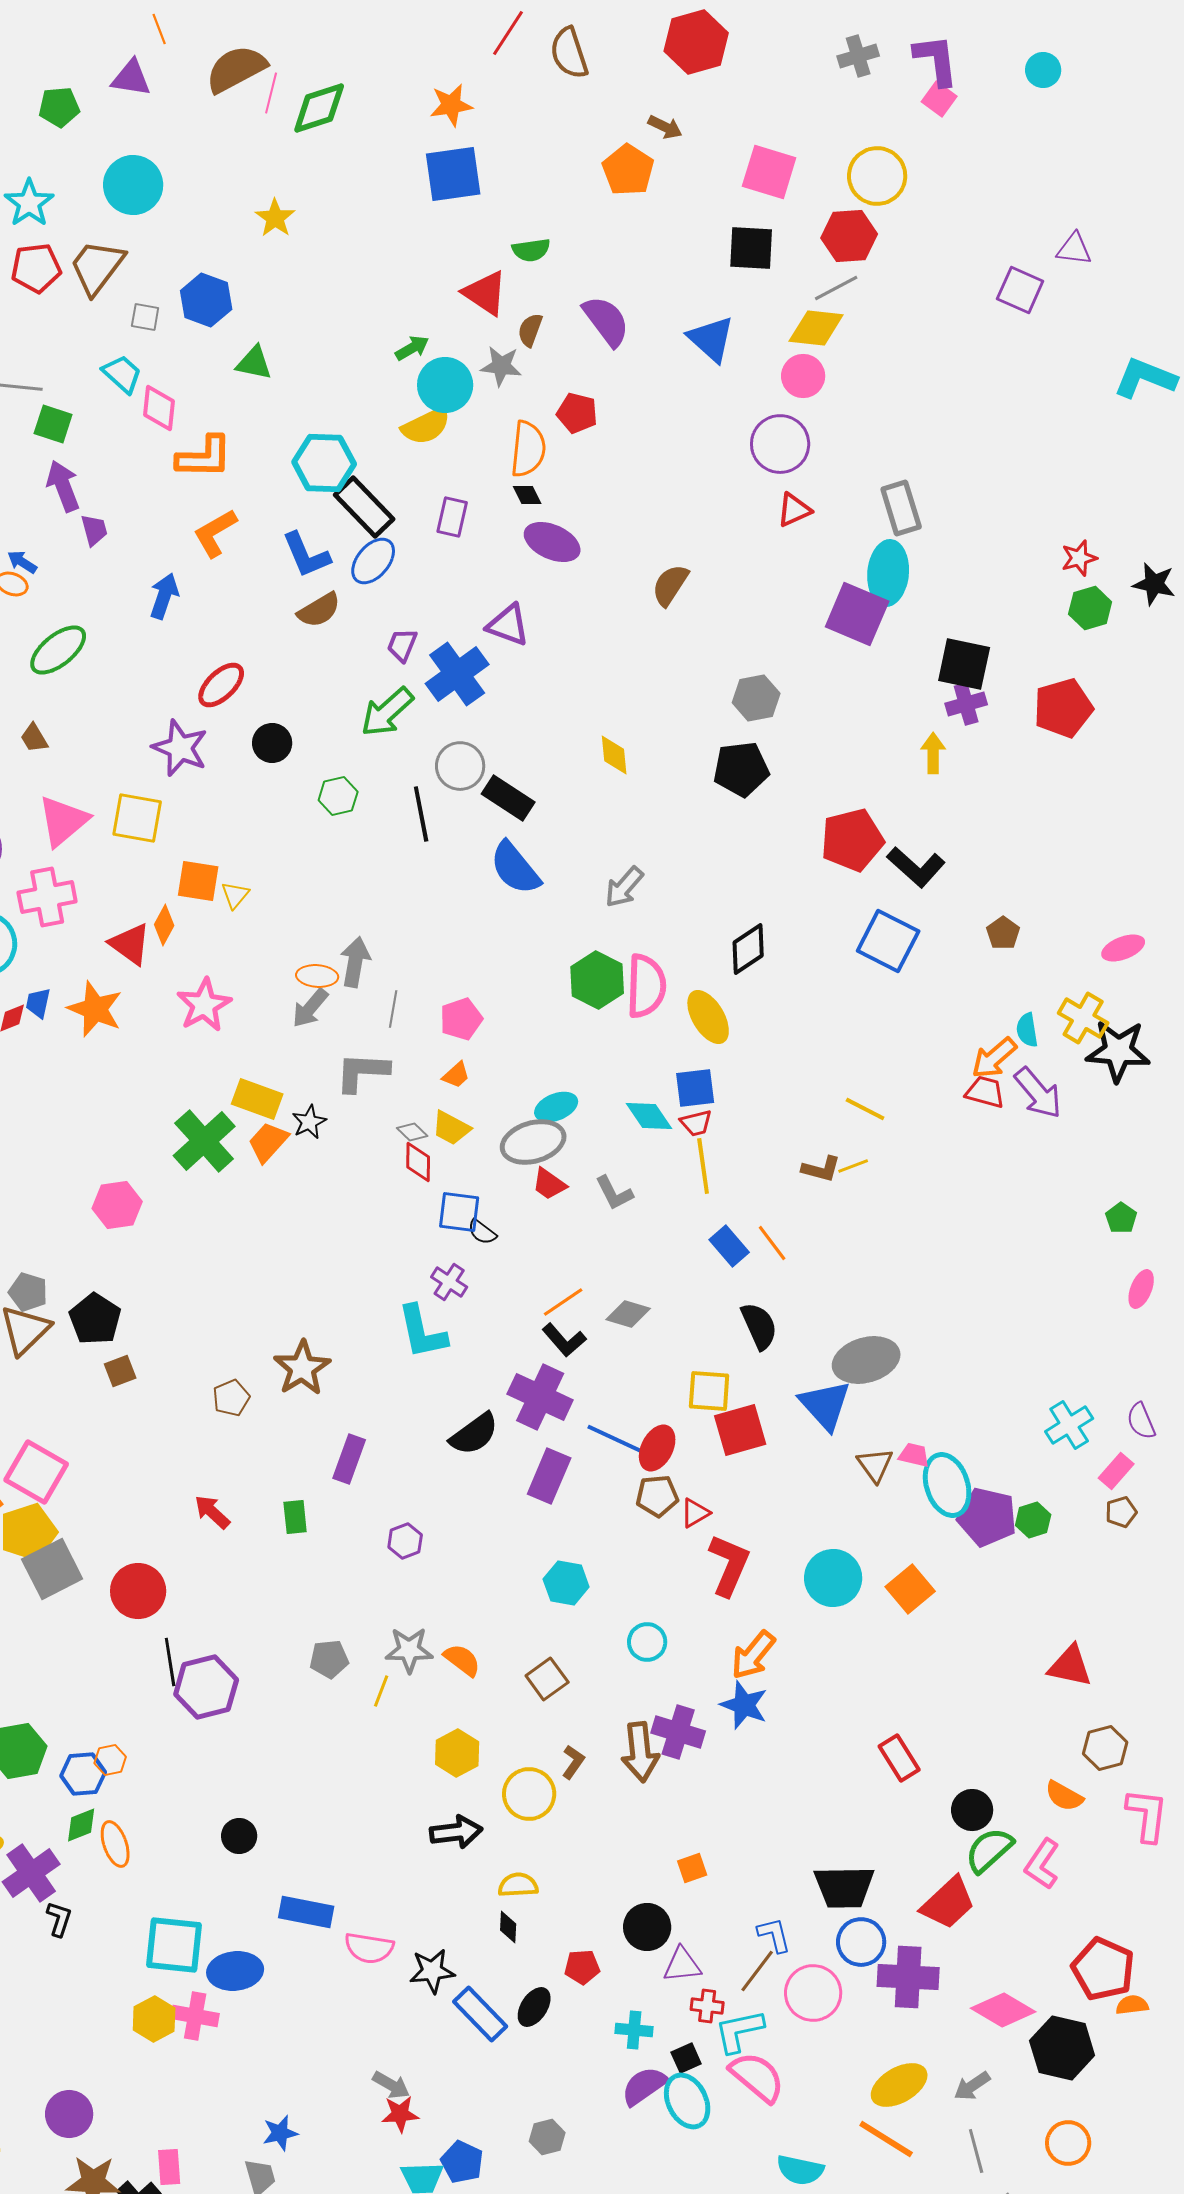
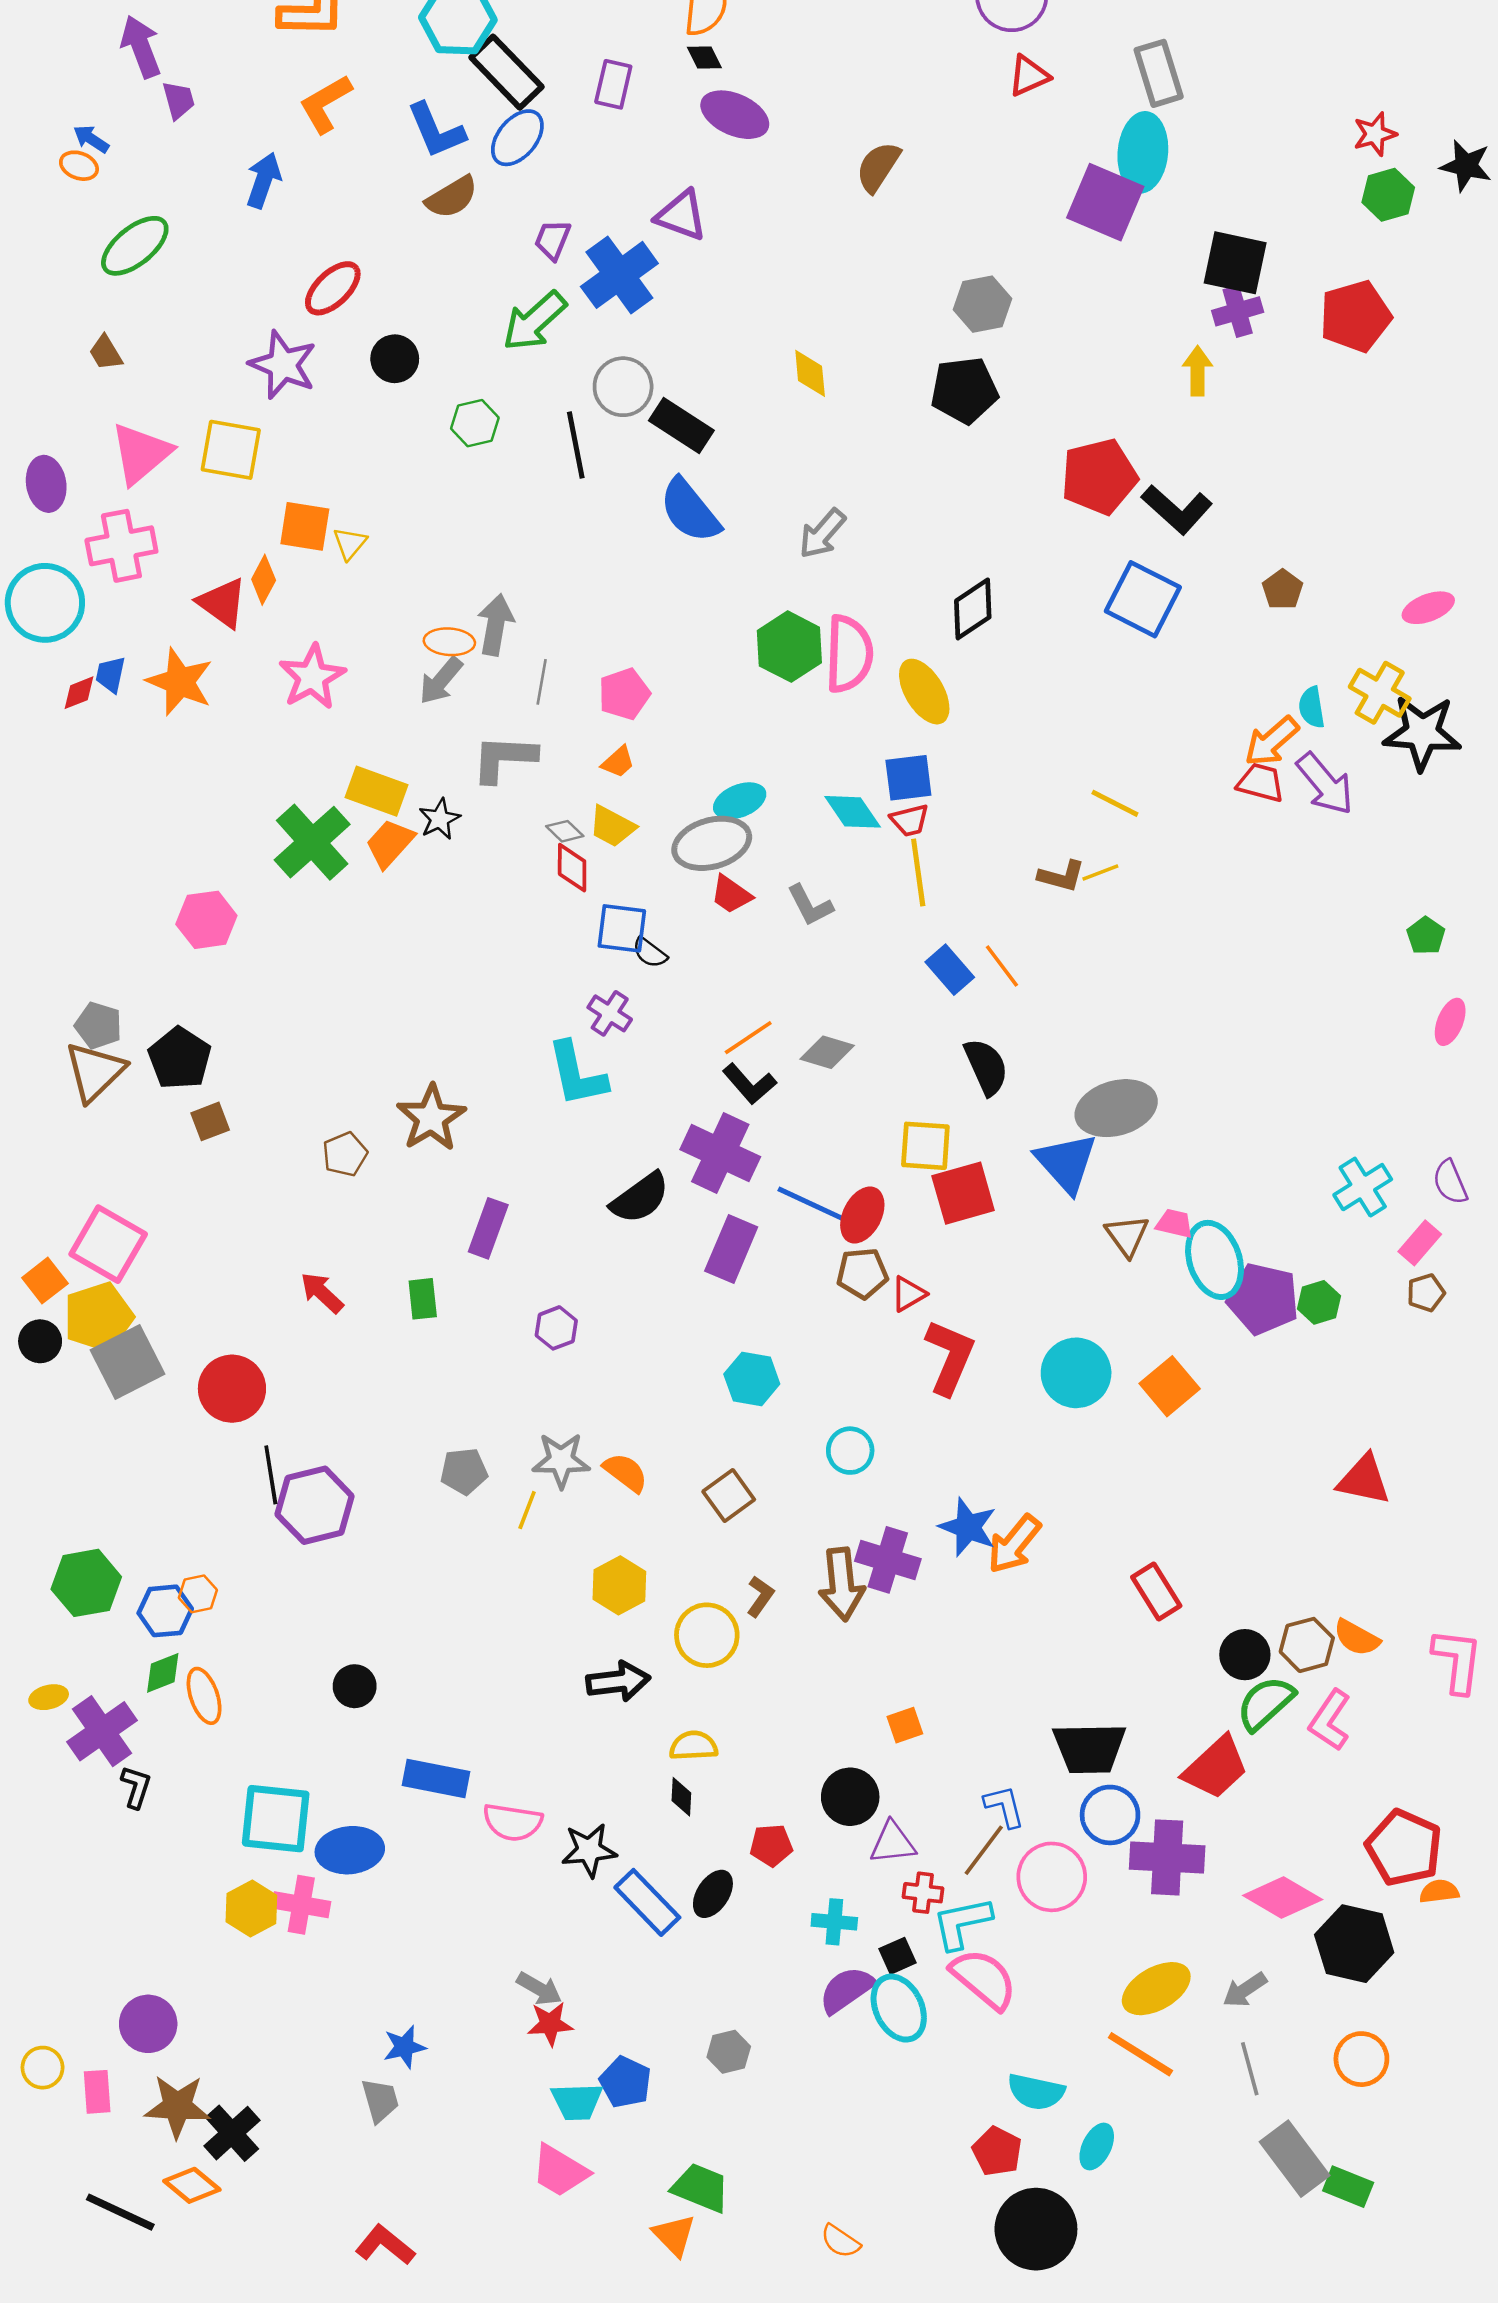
orange arrow: (753, 1655) -> (1014, 1544), moved
brown hexagon: (1105, 1748) -> (1307, 1645), moved
pink rectangle: (169, 2167) -> (97, 2092), moved

